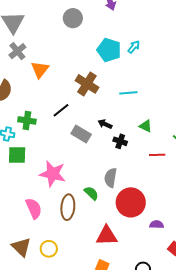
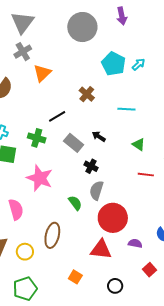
gray circle: (73, 18) -> (82, 27), size x1.5
brown cross: (87, 84) -> (87, 94), size x0.7
green cross: (27, 120) -> (37, 138), moved
black cross: (120, 141) -> (91, 166), moved
brown ellipse: (68, 207) -> (52, 235), moved
red triangle: (107, 236) -> (101, 250), moved

